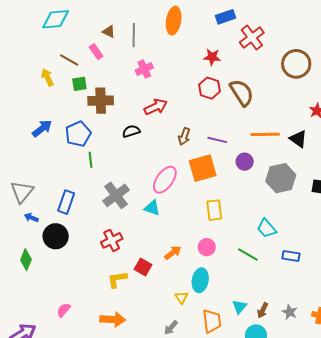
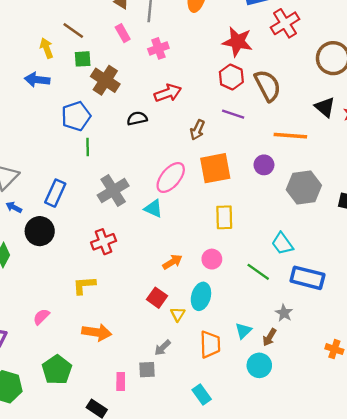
pink rectangle: (96, 52) -> (123, 33), moved
red star: (212, 57) -> (237, 42), size x1.5
brown cross: (101, 101) -> (105, 80), turned 30
blue arrow: (42, 128) -> (37, 80), moved, turned -140
black triangle: (298, 139) -> (325, 107), moved
purple line: (217, 140) -> (233, 114), moved
blue rectangle: (291, 256) -> (307, 278), size x1.6
red square: (143, 267) -> (157, 298), moved
yellow L-shape: (117, 279) -> (84, 285), moved
gray star: (290, 312) -> (284, 313), moved

